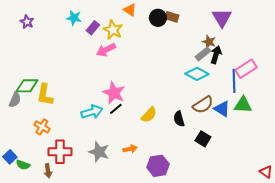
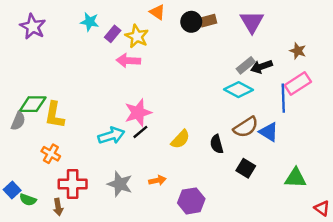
brown rectangle: (172, 17) -> (208, 21), turned -32
purple triangle: (222, 18) -> (252, 22), moved
purple star: (27, 22) -> (33, 27), size x1.5
brown star: (209, 42) -> (298, 51), moved
pink arrow: (106, 50) -> (128, 61), turned 30
black arrow: (216, 55) -> (261, 67), turned -126
pink star: (114, 93) -> (138, 113), turned 30
green triangle: (243, 105) -> (295, 178), moved

